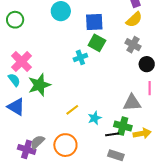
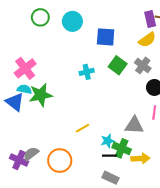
green circle: (15, 20) -> (40, 17), moved
green square: (97, 43) -> (118, 65), moved
cyan semicircle: (14, 80) -> (24, 89), moved, turned -48
blue triangle: (16, 107) -> (15, 102), moved
yellow line: (72, 110) -> (83, 128), moved
cyan star: (95, 118) -> (108, 141), moved

